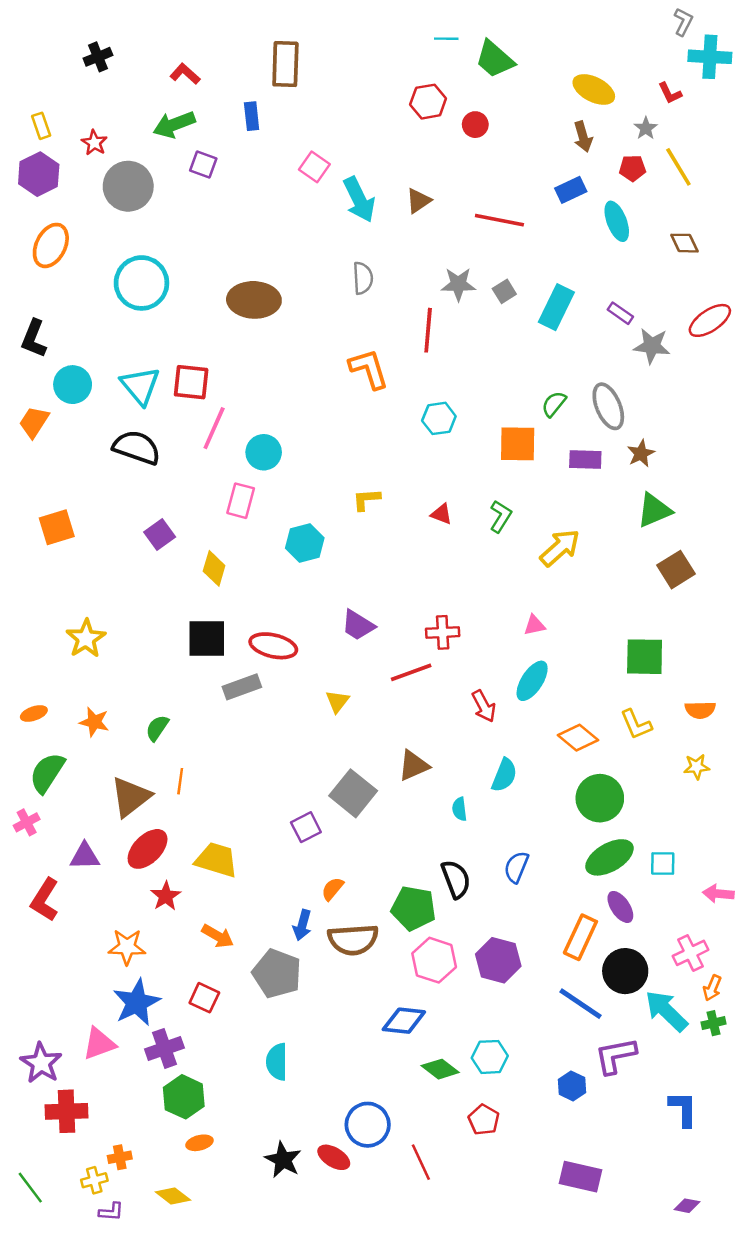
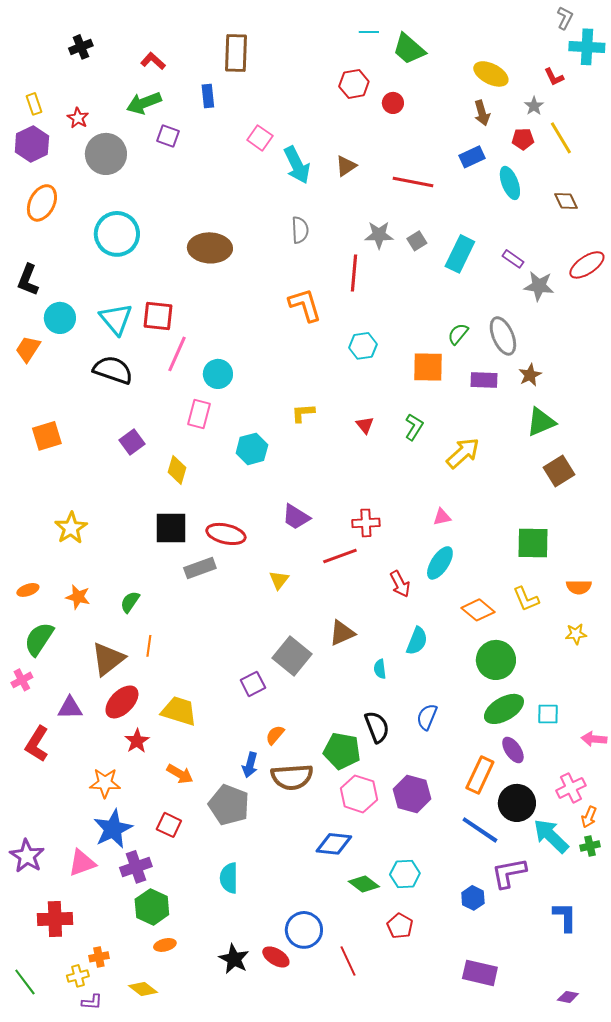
red triangle: (441, 514) -> (365, 425), turned 30
purple star: (41, 1063) -> (27, 856), moved

